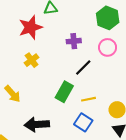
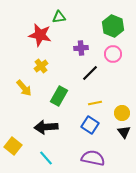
red star: (30, 27) -> (40, 35), turned 30
green rectangle: (64, 92) -> (59, 96), moved
yellow arrow: (13, 94) -> (24, 88), moved

